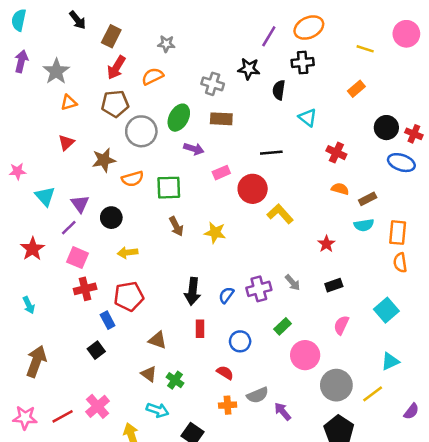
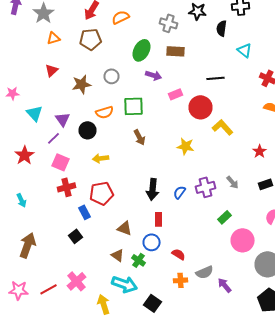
gray circle: (141, 131) -> (112, 76), moved, size x0.6
orange semicircle: (133, 179) -> (104, 112), moved
yellow star: (215, 233) -> (186, 146), moved
blue circle: (240, 341) -> (152, 242), moved
cyan arrow: (158, 410) -> (124, 284), size x1.4

